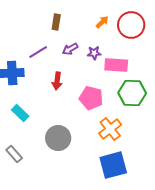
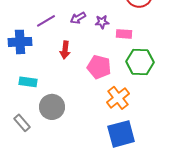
pink rectangle: (116, 65) -> (124, 34), size x0.7
cyan rectangle: (20, 113) -> (28, 82), turned -36
gray circle: (58, 138) -> (52, 107), moved

